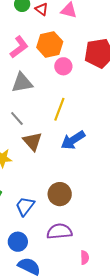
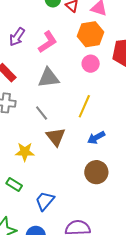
orange hexagon: (50, 45) -> (91, 34), moved
blue arrow: (73, 140) -> (96, 138), size x0.7
brown circle: (60, 194) -> (96, 172), moved

